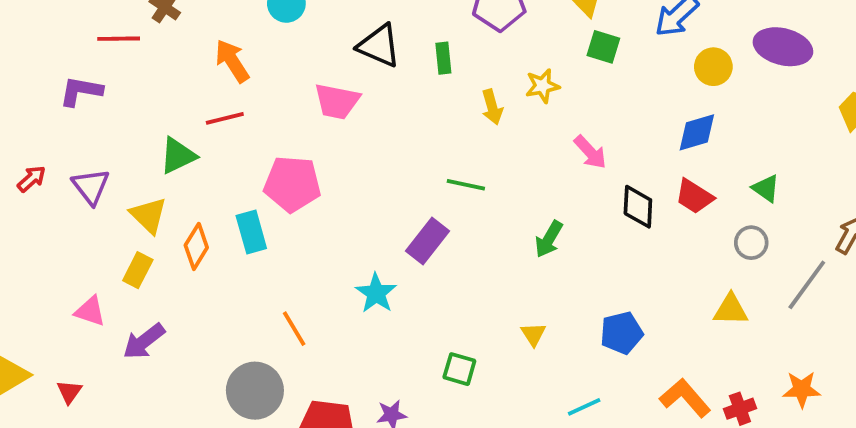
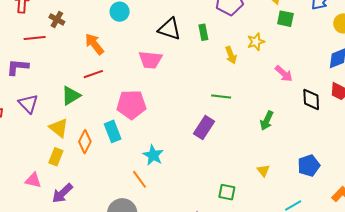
purple triangle: (91, 186) -> (28, 104), moved
cyan star: (376, 293) -> (153, 155), moved

